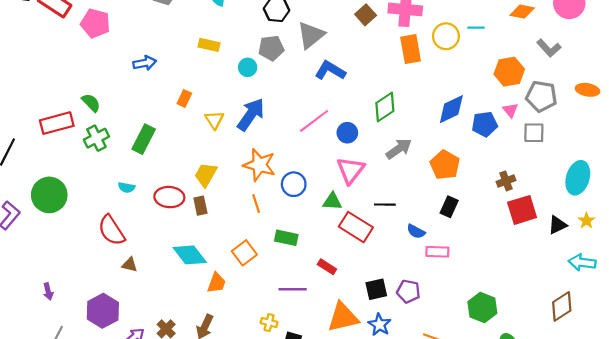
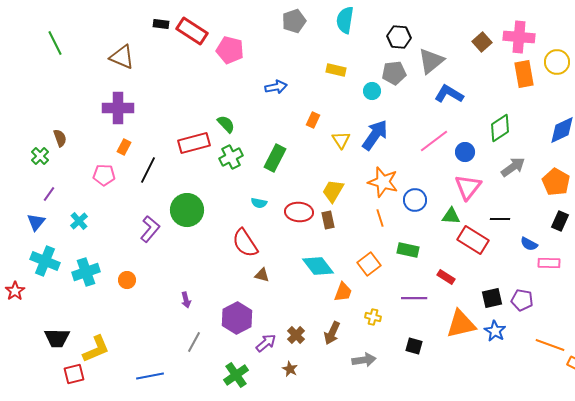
yellow cross: (269, 323) -> (373, 317), moved

